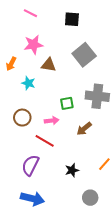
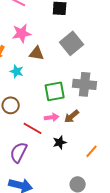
green square: (67, 103) -> (55, 91), size x1.5
pink arrow: (52, 121) -> (52, 117), moved
black star: (72, 170) -> (60, 142), moved

